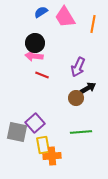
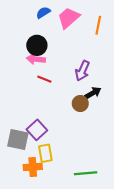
pink trapezoid: (65, 17) -> (69, 18), turned 80
green line: (81, 132) -> (86, 173), moved
orange cross: (52, 156) -> (33, 167), moved

